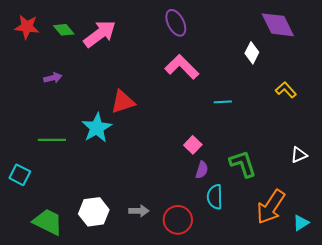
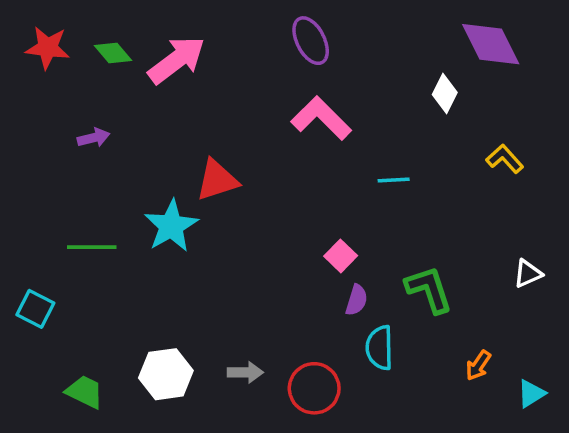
orange arrow: (271, 207) -> (478, 365), size x0.5
green trapezoid: (48, 222) -> (85, 392), size x0.7

